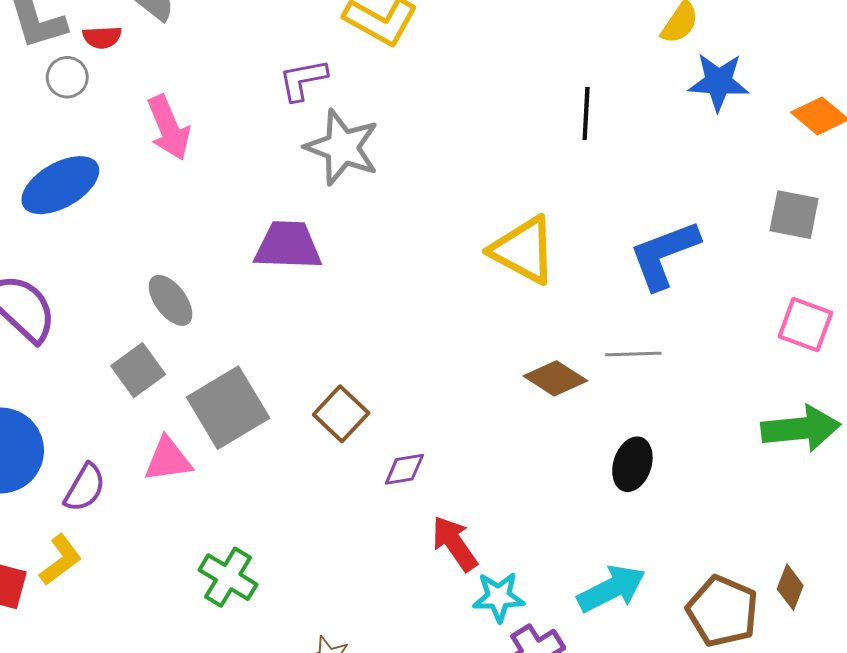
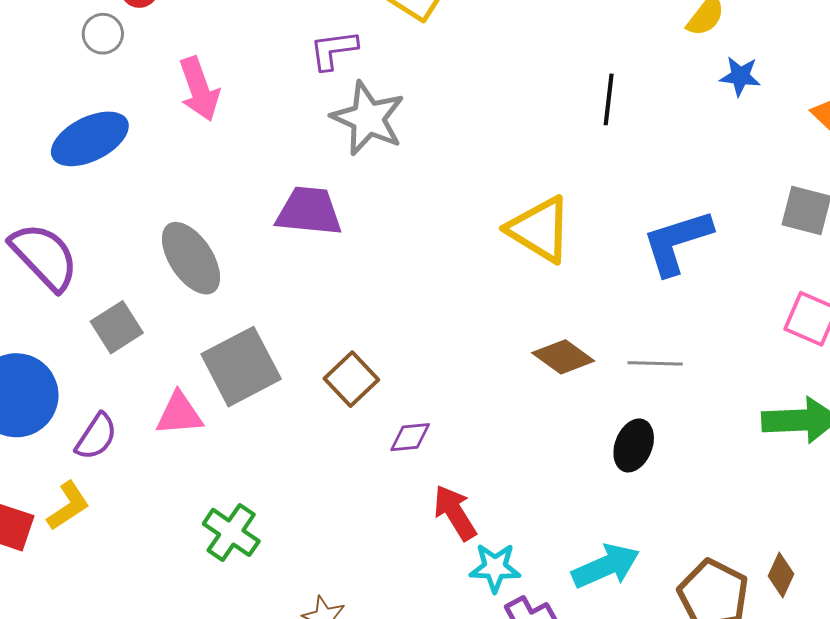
blue star: (718, 82) -> (740, 76), size x0.7
gray ellipse: (171, 300) -> (191, 258), size x1.4
gray line: (633, 354) -> (655, 363), moved
gray square: (138, 370) -> (117, 327), moved

